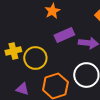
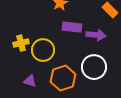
purple rectangle: (64, 35) -> (72, 27), turned 30

